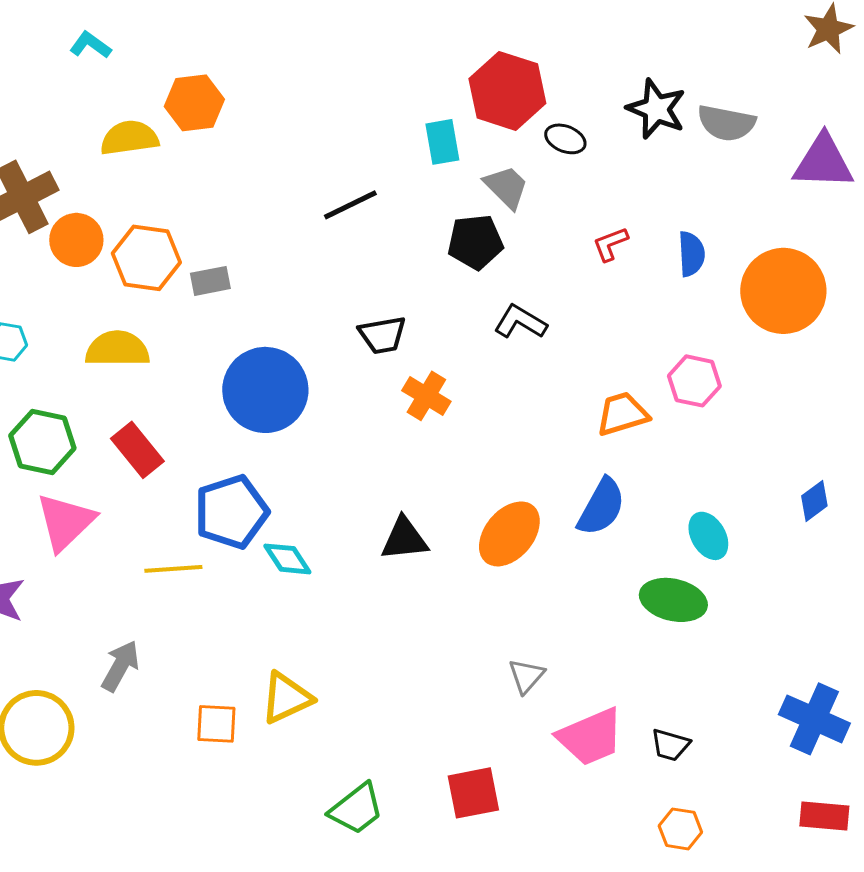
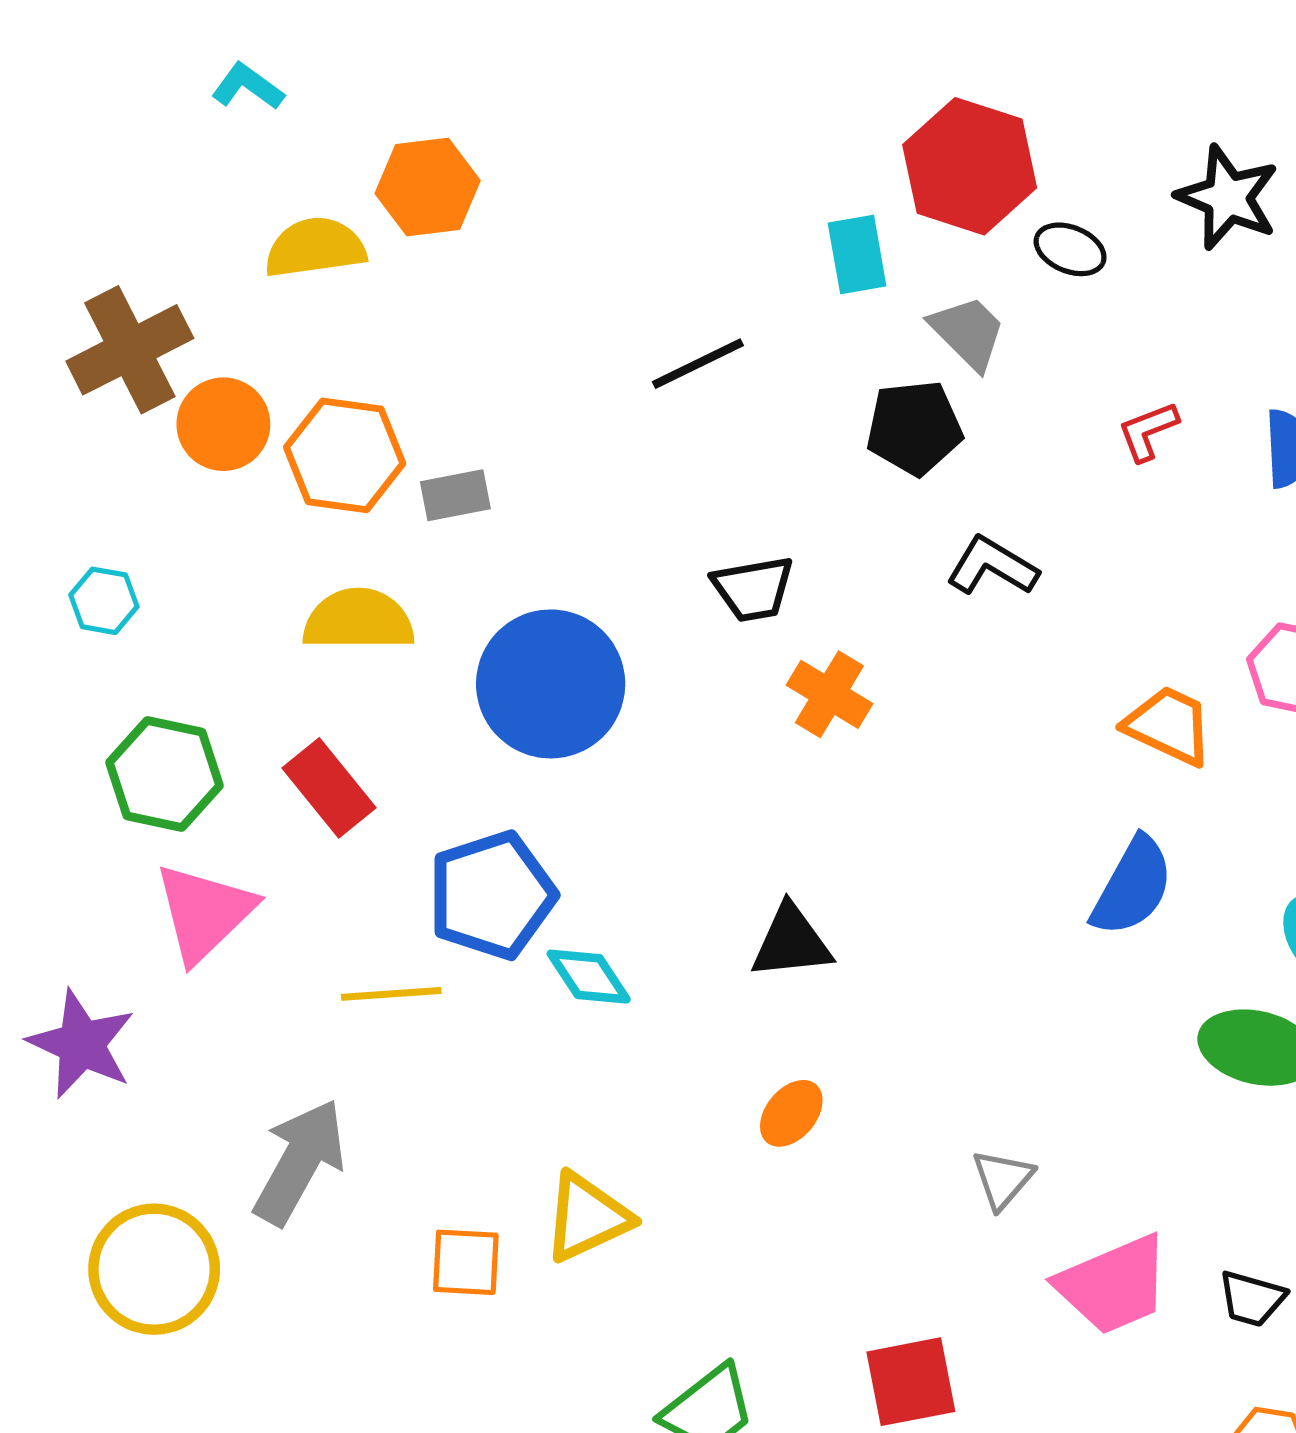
yellow semicircle: (117, 349) -> (358, 620), moved
orange trapezoid: (622, 414) -> (1169, 726), turned 42
orange ellipse: (509, 534) -> (791, 1113), moved, size x0.6
gray arrow: (120, 666) -> (300, 1162), size x1.4

